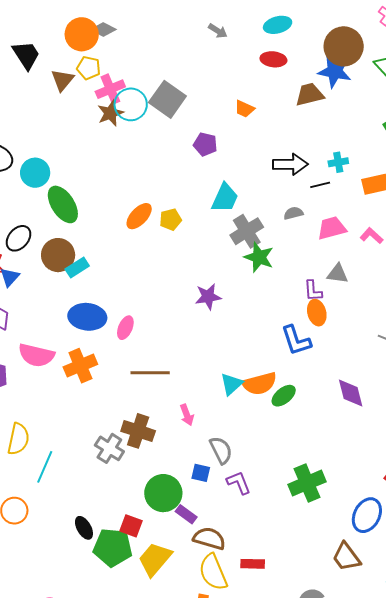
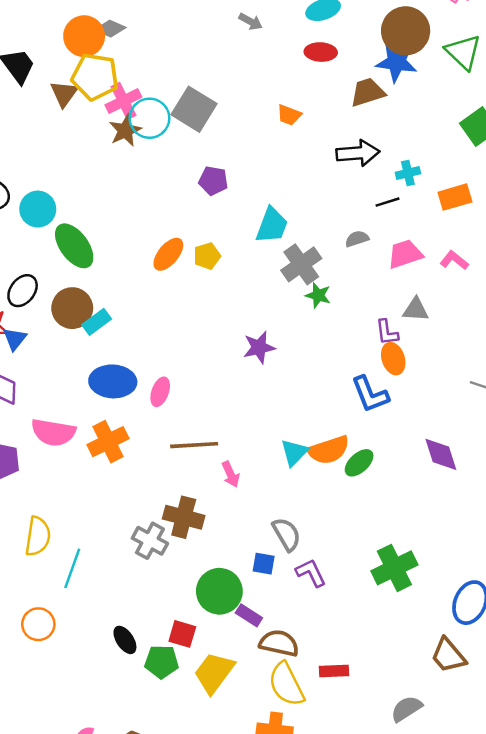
yellow pentagon: (88, 68) -> (95, 77), size x1.6
purple pentagon: (205, 144) -> (213, 181), moved
black arrow: (290, 164) -> (358, 153), moved
green star: (259, 257) -> (318, 295), size x0.7
pink arrow: (187, 415) -> (231, 474), moved
green pentagon: (113, 547) -> (162, 662), size x0.7

